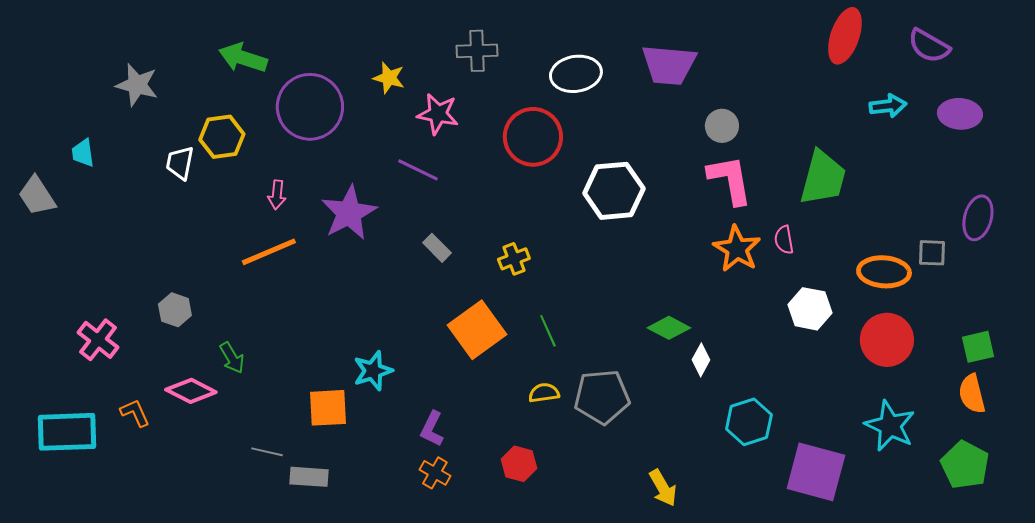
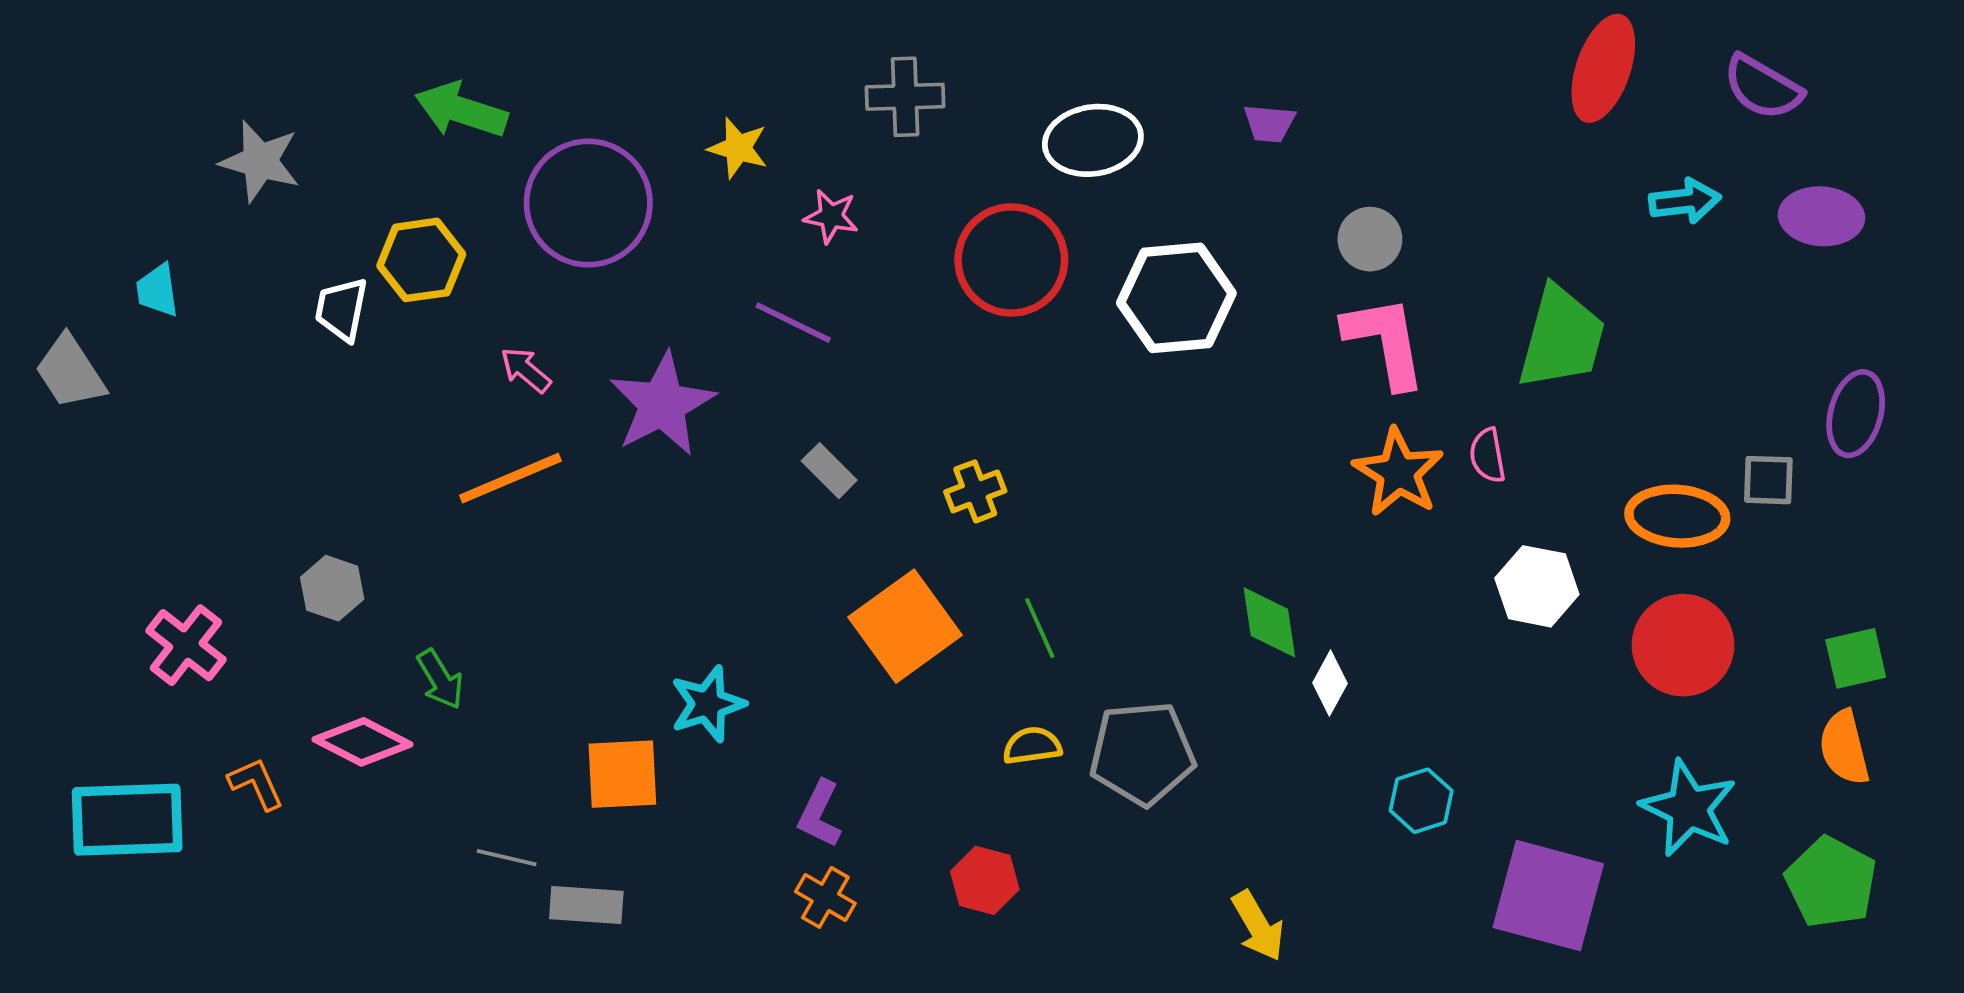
purple trapezoid: (669, 65) -> (1269, 123), size x0.5
pink star: (438, 114) -> (831, 216), size x0.7
white hexagon: (614, 191) -> (1176, 298), moved
pink arrow: (277, 195) -> (526, 370), turned 124
green diamond: (669, 328) -> (1269, 622), turned 54
cyan hexagon: (749, 422) -> (1421, 801), size x0.7

